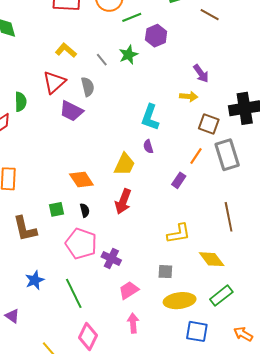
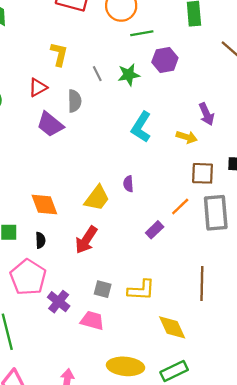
yellow L-shape: (66, 50) -> (59, 54), turned 50
red triangle: (54, 82) -> (38, 87), size x0.7
cyan L-shape: (150, 117) -> (141, 127), moved
brown square: (209, 124) -> (203, 173), turned -30
gray square: (165, 272) -> (103, 289), moved
pink trapezoid: (129, 290) -> (92, 321), moved, turned 35

